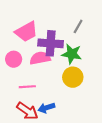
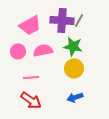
purple cross: (51, 43) -> (62, 20), moved
blue arrow: (46, 108) -> (75, 97), moved

